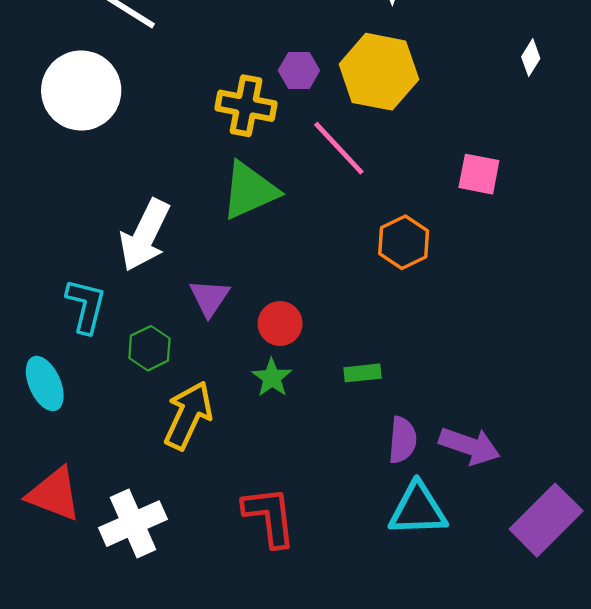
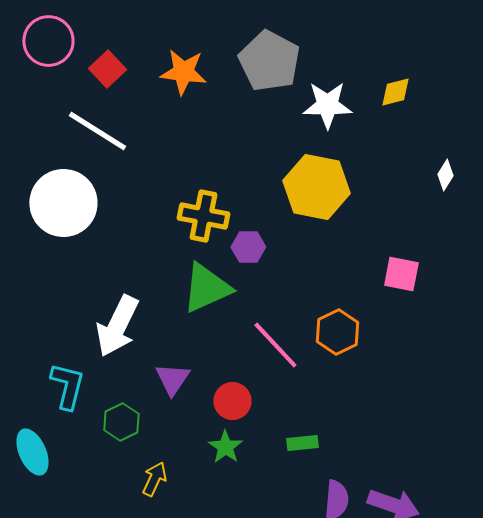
purple hexagon: (299, 70) -> (248, 247), moved
pink line: (339, 148) -> (275, 345), moved
yellow arrow: (188, 415) -> (154, 479), size x0.6

